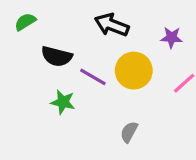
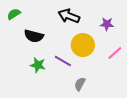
purple line: (93, 77) -> (63, 61), moved

